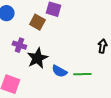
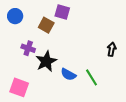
green line: (82, 74) -> (91, 77), turned 60

